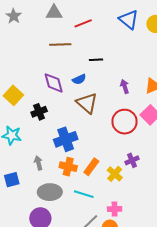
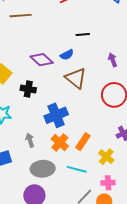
brown line: (60, 44) -> (21, 16), moved
purple diamond: (54, 83) -> (42, 60), turned -30
black cross: (39, 112) -> (28, 89), turned 35
orange cross: (68, 167) -> (60, 143), turned 30
yellow cross: (115, 174) -> (106, 157), moved

